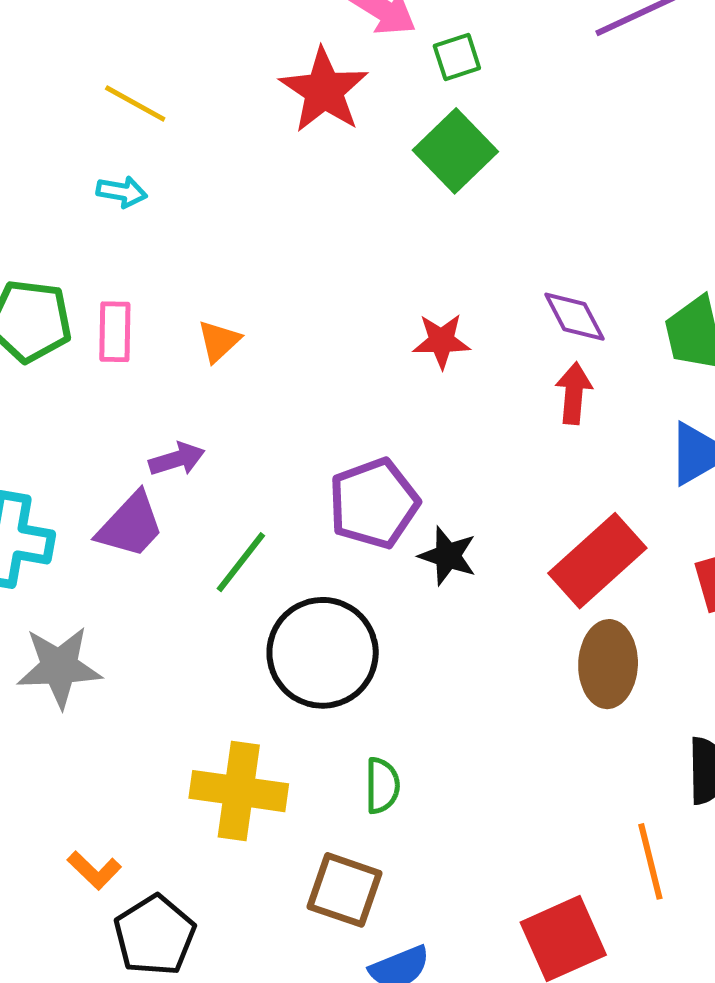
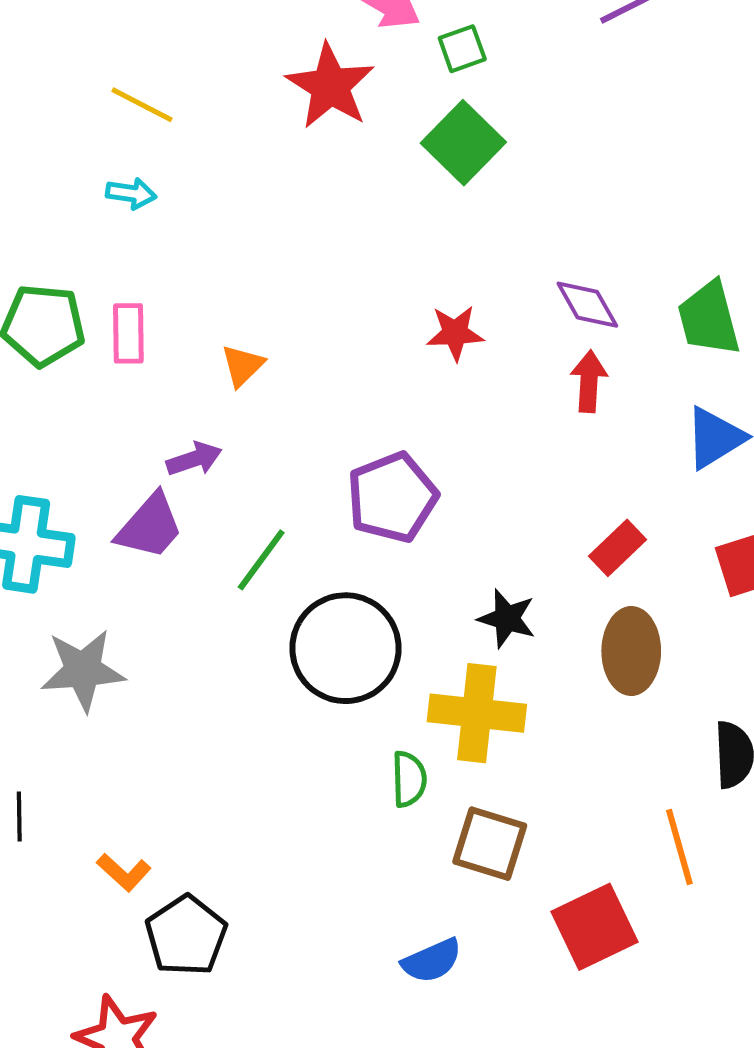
orange triangle: (219, 341) -> (243, 366), moved
black star: (448, 556) -> (507, 618), moved
red rectangle: (597, 561) -> (617, 548), size x0.6
yellow cross: (239, 791) -> (477, 713), moved
brown square: (345, 890) -> (490, 844), moved

